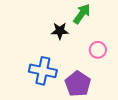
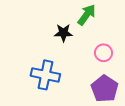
purple pentagon: (78, 84) -> (105, 89), moved

